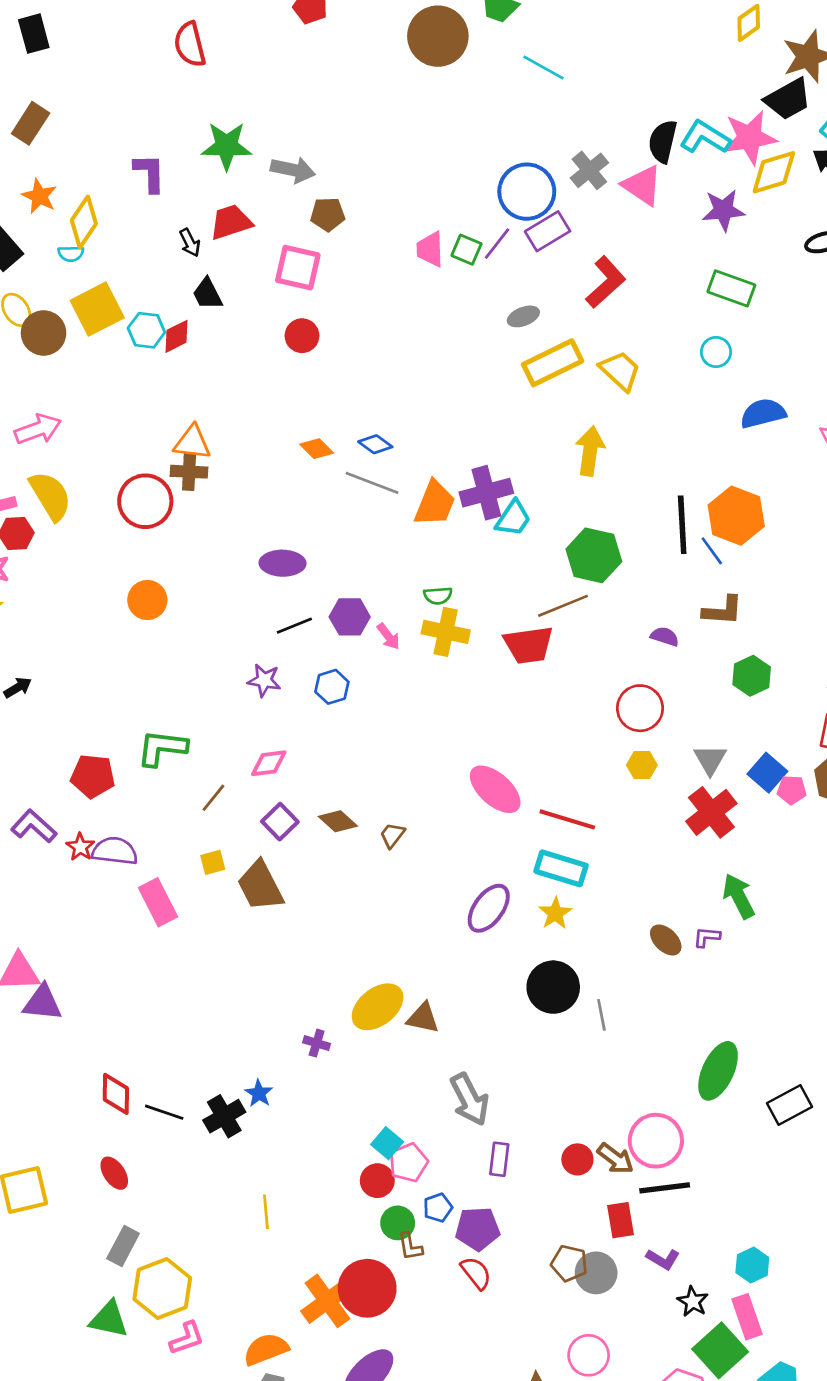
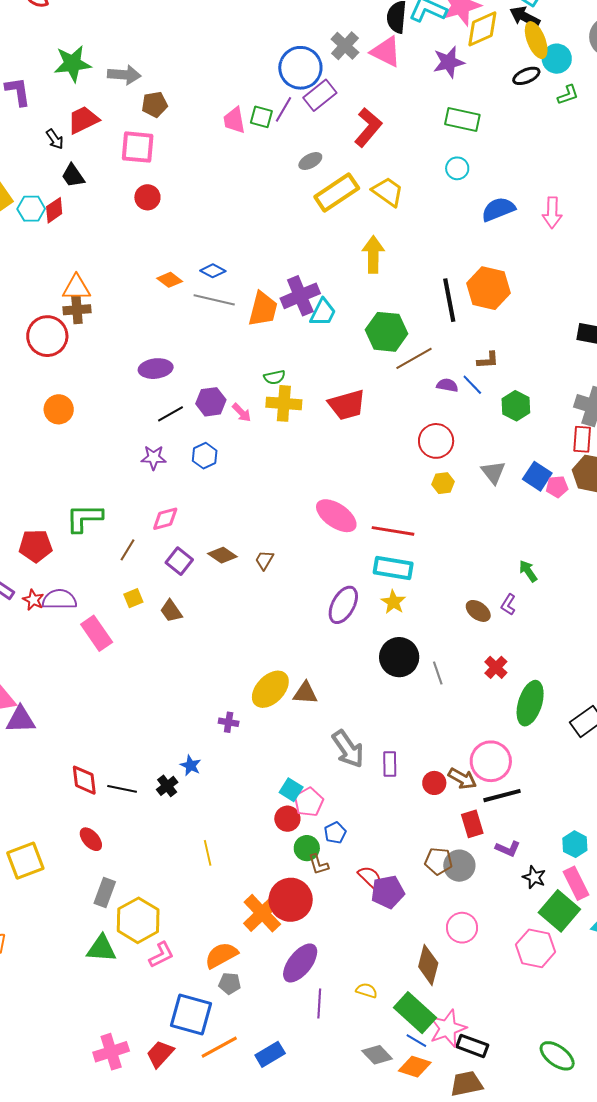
blue line: (712, 551) -> (472, 385), moved
brown line: (563, 606) -> (414, 358), moved
brown L-shape: (723, 611) -> (488, 360), size x0.7
red cross: (711, 812) -> (496, 667), moved, size x0.6
brown trapezoid: (260, 886) -> (171, 611), size x0.6
green arrow: (739, 896) -> (528, 571), size x0.7
purple L-shape: (707, 937) -> (508, 605), turned -55
black cross: (224, 1116) -> (167, 786), size x0.7
purple rectangle: (499, 1159) -> (390, 764), moved
purple pentagon: (478, 1229) -> (388, 892), moved

